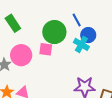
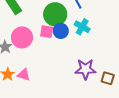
blue circle: (88, 35) -> (61, 31), moved

